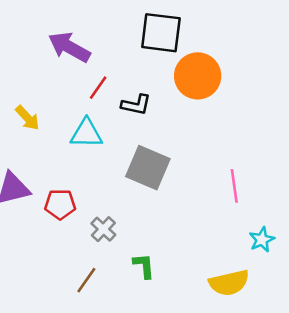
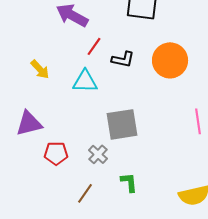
orange circle: (198, 76) -> (170, 60), moved
gray square: (148, 168) -> (122, 124), moved, turned -32
red pentagon: (60, 204) -> (56, 153), moved

